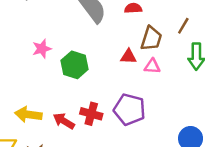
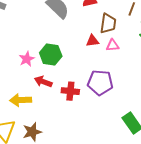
pink star: (42, 49) -> (27, 59), moved
red arrow: (64, 121) -> (43, 82), moved

